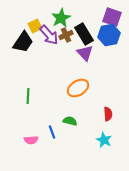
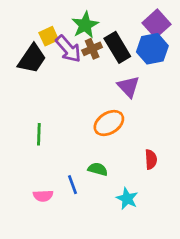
purple square: (112, 17) -> (156, 24), turned 30
purple triangle: (85, 53) -> (128, 87), moved
cyan star: (104, 140) -> (127, 199), moved

